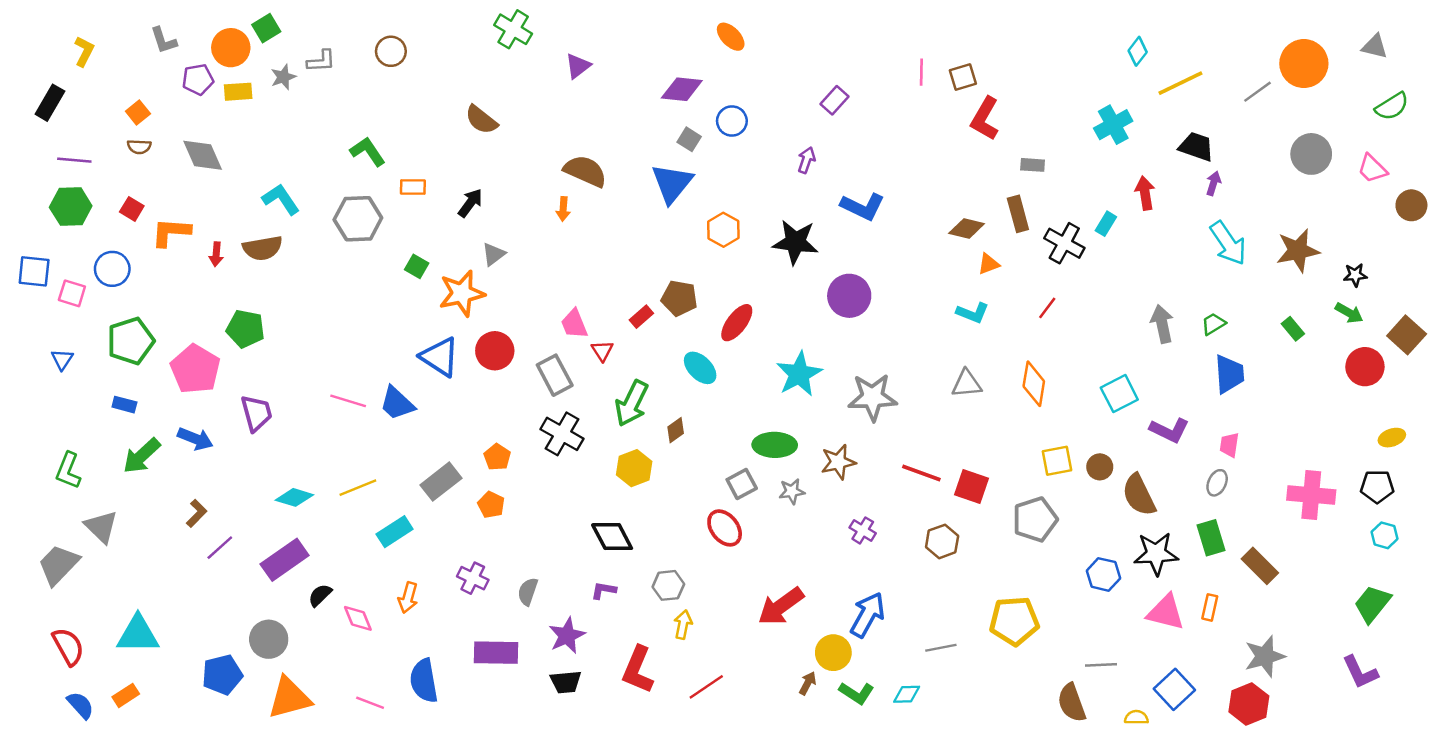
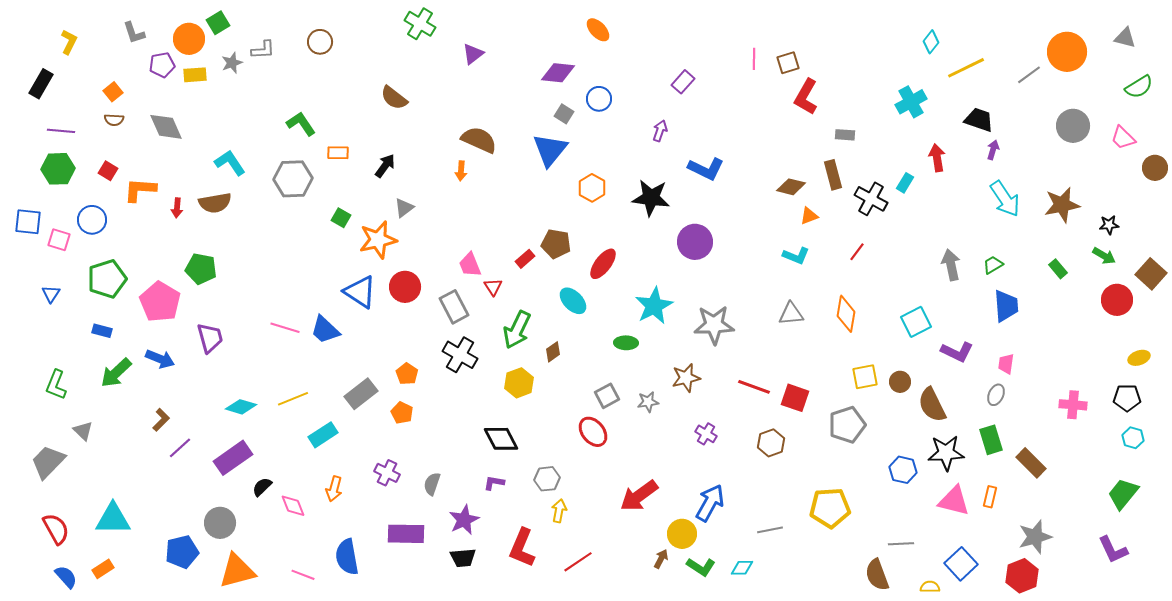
green ellipse: (775, 445) -> (626, 343), moved, size x0.7
pink cross: (1311, 495) -> (1073, 405), size x0.7
gray triangle: (101, 527) -> (83, 431), size x0.7

